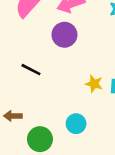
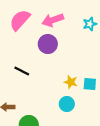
cyan circle: (76, 124) -> (67, 104), moved

